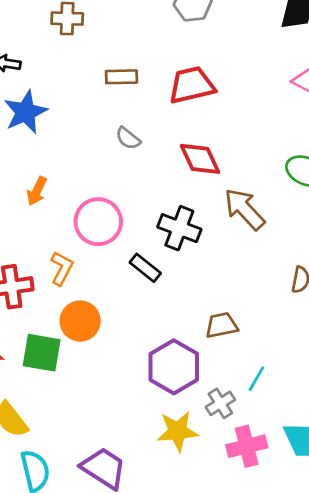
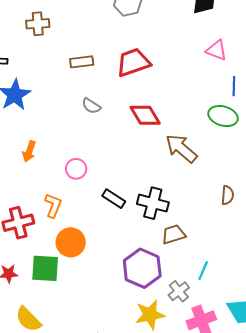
pink circle: (98, 222) -> (76, 169), size x0.6
black cross: (179, 228) -> (153, 203), moved

